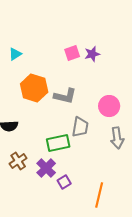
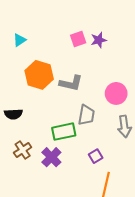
purple square: (64, 182) -> (96, 156), moved

